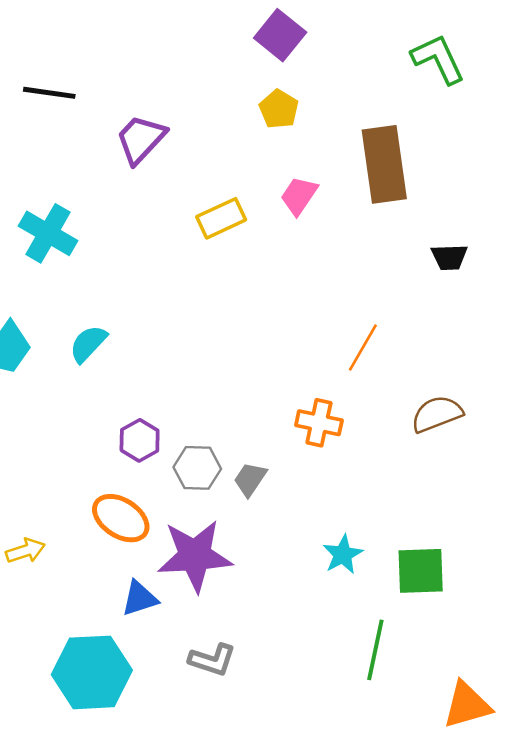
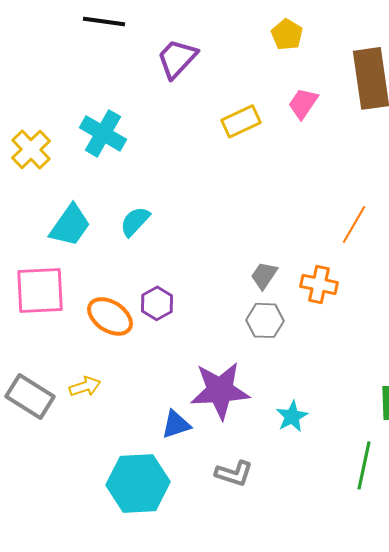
purple hexagon: (140, 440) -> (157, 303), moved
gray hexagon: (197, 468) -> (265, 320), moved
gray trapezoid: (250, 479) -> (264, 275), moved
orange ellipse: (121, 518) -> (110, 316), moved
cyan star: (343, 554) -> (292, 416), moved

